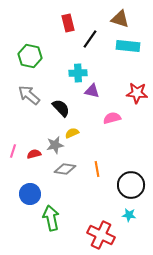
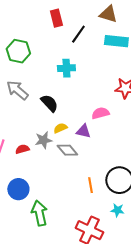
purple triangle: (92, 91) -> (83, 131), moved
gray diamond: (65, 169) -> (67, 150), moved, turned 40
orange line: (97, 169) -> (90, 185), moved

